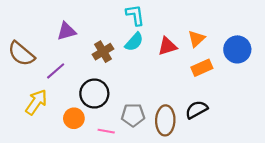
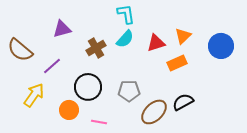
orange rectangle: (202, 68) -> (177, 63), moved
gray pentagon: (133, 115) -> (129, 91), moved
brown ellipse: (165, 120) -> (154, 112), turned 44

